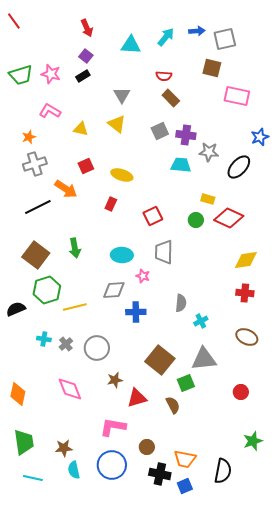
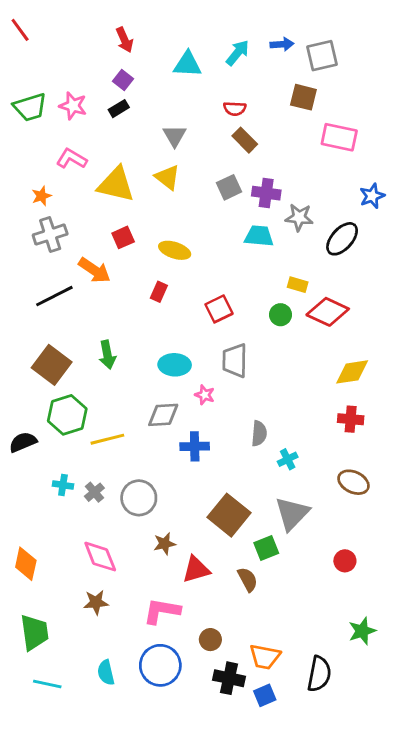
yellow triangle: (81, 129) -> (116, 184), size x1.8
gray triangle: (204, 359) -> (292, 514), turned -40
brown star: (64, 448) -> (96, 602), moved

